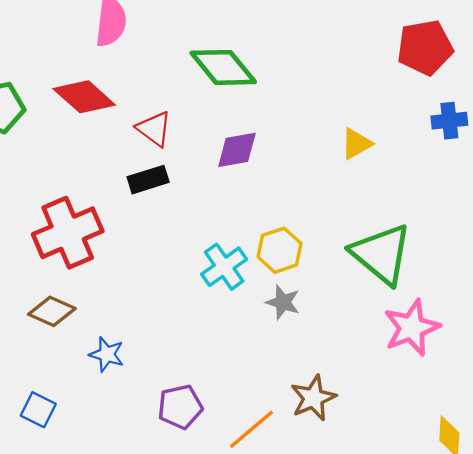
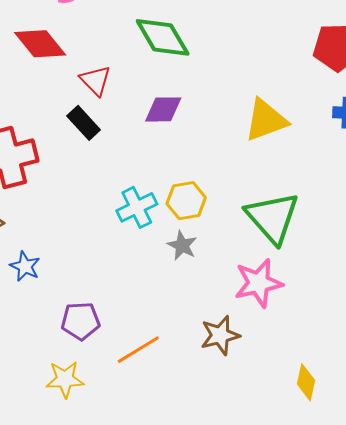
yellow triangle: (356, 144) -> (266, 120), size x1.6
black rectangle: (148, 180) -> (84, 123), turned 56
pink star: (412, 328) -> (258, 283), moved
brown star: (313, 398) -> (220, 335), moved

